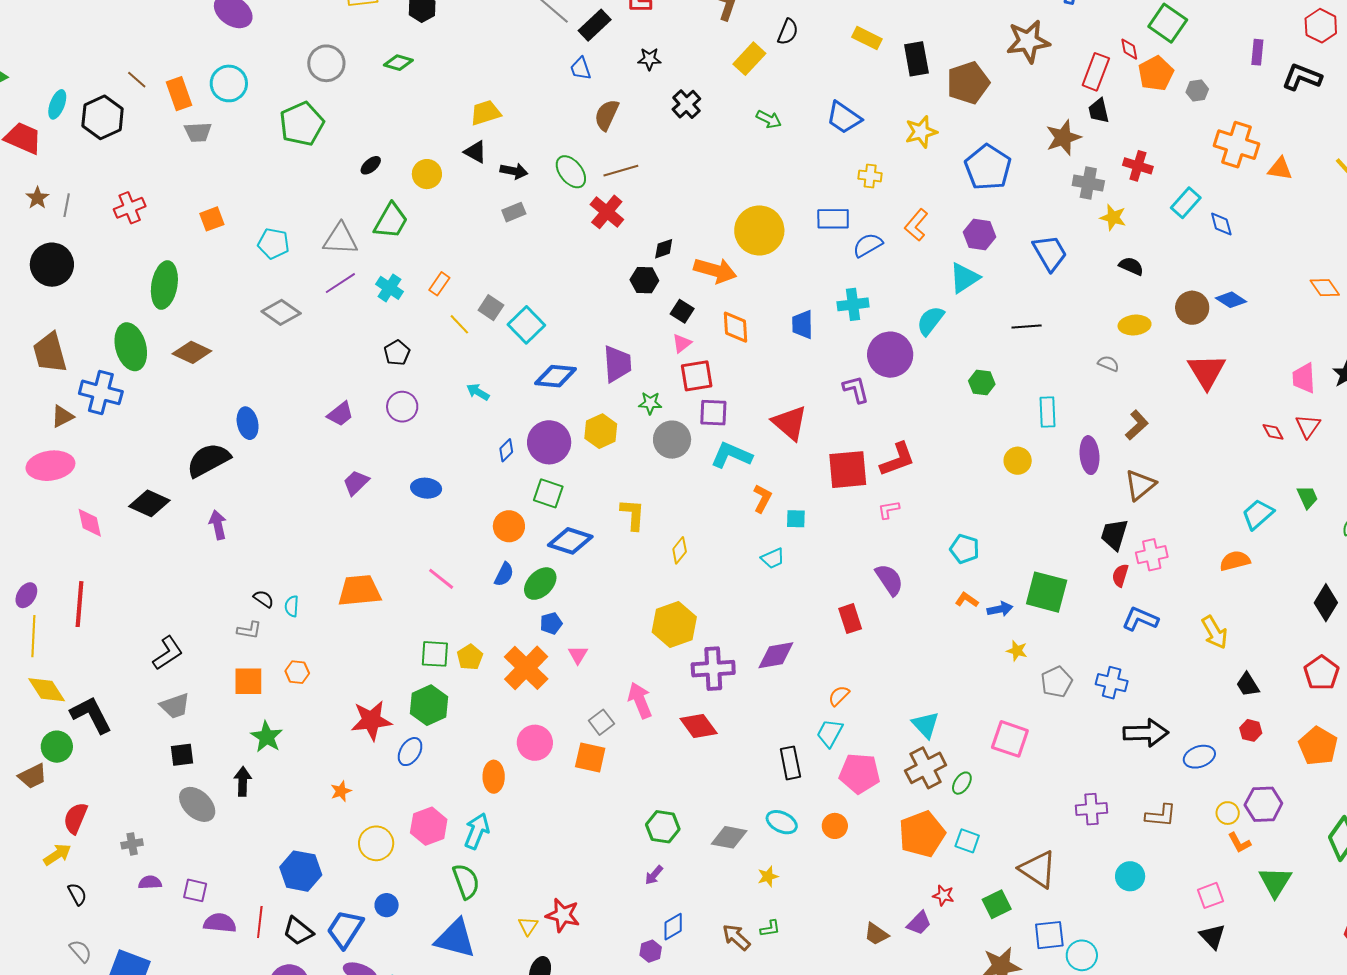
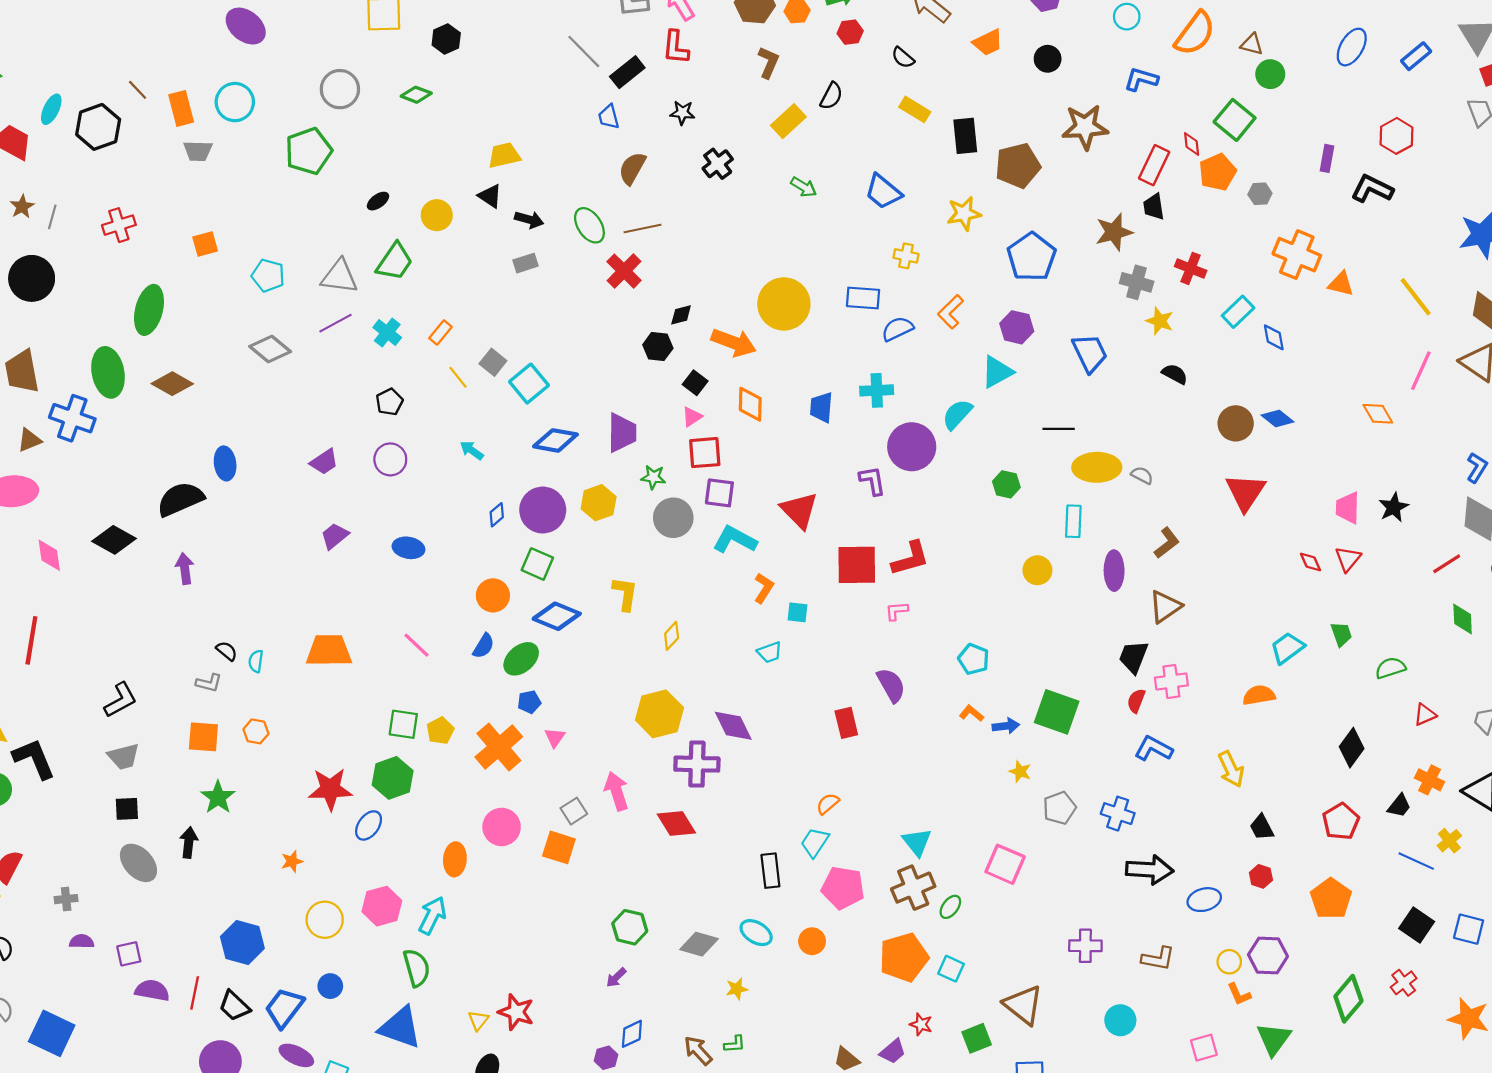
yellow ellipse: (1135, 325) -> (1097, 467), moved, size x1.4
purple diamond: (776, 655) -> (733, 726), moved, turned 69
purple square: (195, 890) -> (129, 954), turned -30

